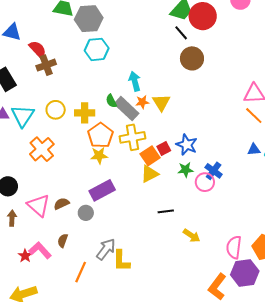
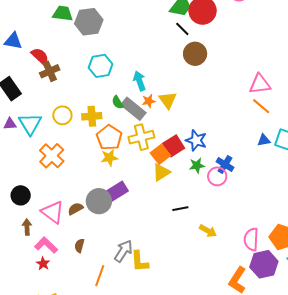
cyan hexagon: (97, 49) -> (101, 66), moved
red square: (164, 148) -> (174, 146), size x1.5
gray circle: (86, 213) -> (99, 201), moved, size x1.6
pink L-shape: (40, 250) -> (46, 245), moved

